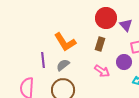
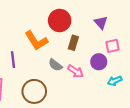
red circle: (106, 18) -> (60, 20), moved
gray semicircle: (63, 65) -> (55, 65), moved, turned -104

